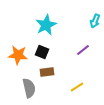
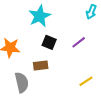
black square: (42, 52) -> (49, 42), moved
yellow line: (77, 87) -> (86, 81), moved

